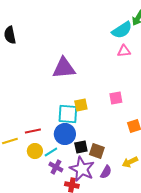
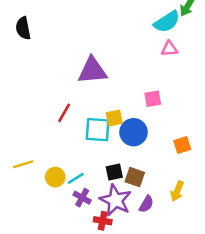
pink square: (116, 98) -> (153, 99), moved
red line: (33, 131) -> (64, 113), moved, turned -49
blue circle: (65, 134) -> (134, 132), moved
yellow arrow: (130, 162) -> (177, 191), turned -42

